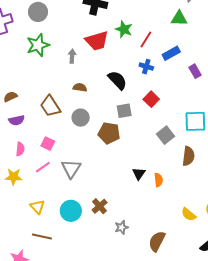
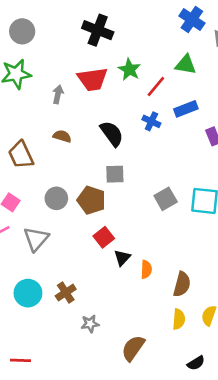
green triangle: (179, 18) -> (186, 65), moved
red square: (151, 99) -> (104, 237), moved
gray circle: (81, 118) -> (56, 198), moved
gray square: (165, 135) -> (166, 199), moved
brown semicircle: (188, 156) -> (182, 284), moved
yellow semicircle: (189, 214) -> (179, 319), turned -133

